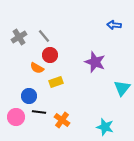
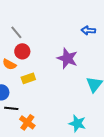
blue arrow: (114, 25) -> (88, 30), moved
orange cross: (62, 120) -> (27, 122), moved

